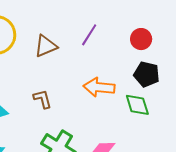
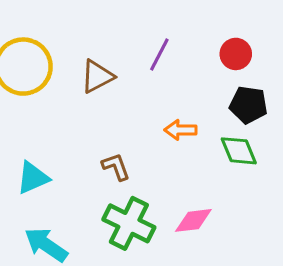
orange arrow: (99, 87) -> (180, 130), size x0.7
brown L-shape: (42, 99) -> (116, 167), moved

